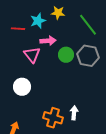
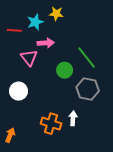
green line: (88, 25) -> (87, 58), moved
green circle: (66, 55) -> (65, 70), moved
gray hexagon: (88, 56) -> (88, 89), moved

